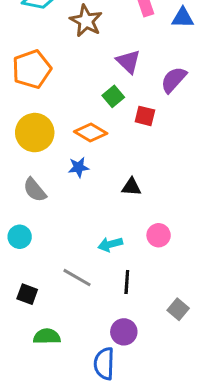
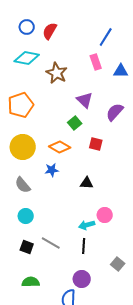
red square: (145, 116) -> (96, 144), moved
cyan circle: (20, 237) -> (26, 216), moved
cyan arrow: (110, 244) -> (87, 225), moved
black square: (27, 294) -> (27, 247), moved

